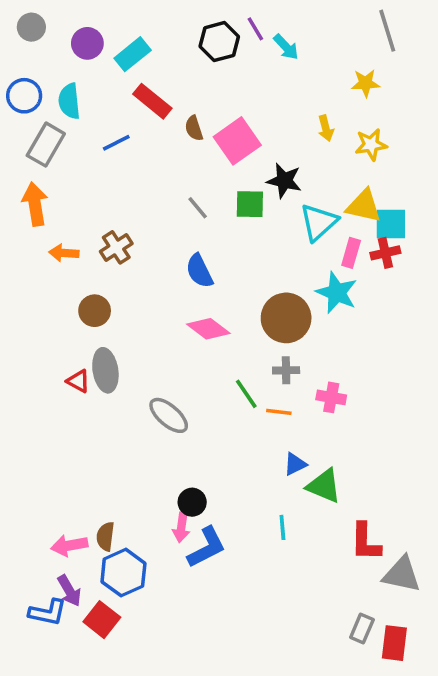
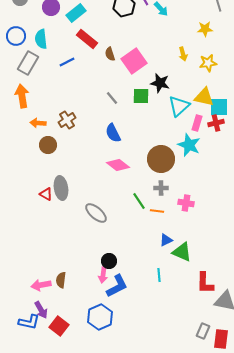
brown circle: (95, 311) -> (48, 145), moved
blue hexagon: (123, 573) -> (100, 317), moved

